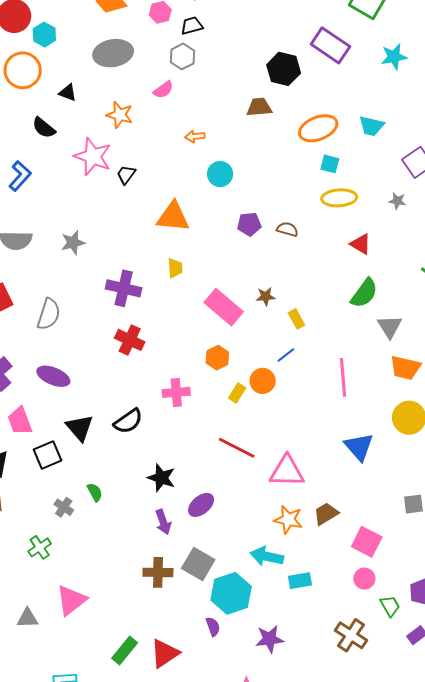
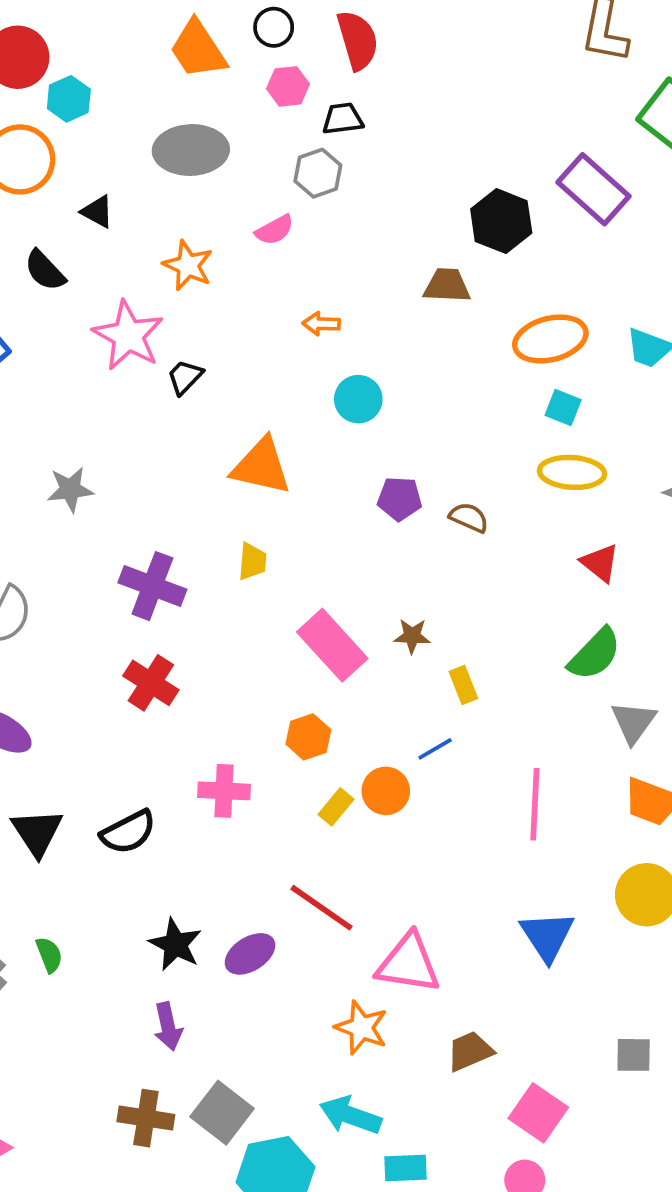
purple ellipse: (201, 505) -> (250, 954), moved
orange star: (288, 520) -> (361, 1028), moved

